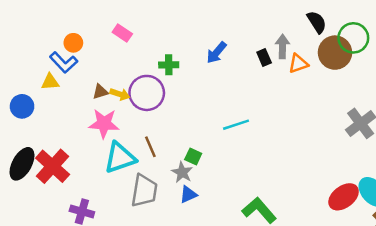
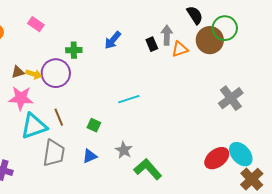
gray star: (182, 172) -> (124, 150), moved

